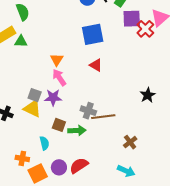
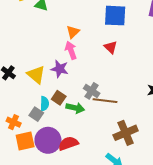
gray square: (35, 95) -> (36, 114), moved
brown cross: (130, 142) -> (126, 133), size x1.6
cyan semicircle: (44, 143) -> (45, 104), moved
purple circle: (59, 167) -> (48, 140), size x1.6

